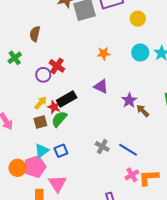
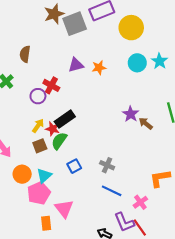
yellow circle: (138, 19) -> (131, 28), size x1.5
purple triangle: (101, 87) -> (76, 65), moved, turned -35
blue line: (128, 150) -> (112, 191), moved
blue square: (61, 151) -> (74, 166), moved
orange circle: (18, 168) -> (22, 174), moved
pink cross: (132, 175) -> (140, 202), moved
orange L-shape: (149, 178) -> (160, 178), moved

